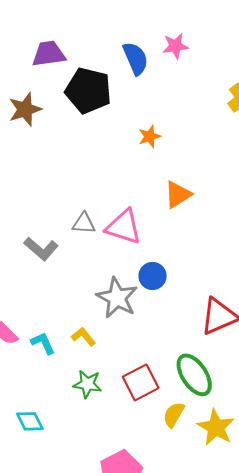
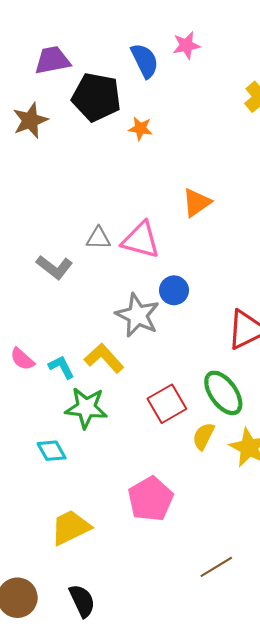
orange star: (150, 137) -> (140, 128), moved, turned 30
yellow L-shape: (83, 337) -> (104, 358), size x1.5
green star: (87, 384) -> (86, 408), moved, size x1.4

